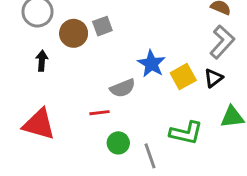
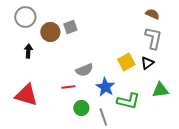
gray L-shape: (222, 42) -> (153, 38), turned -30
blue star: (151, 64) -> (105, 87), moved

